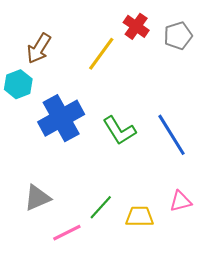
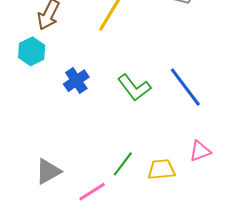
blue cross: (61, 118) -> (76, 81), size x0.6
gray triangle: (37, 198) -> (48, 171), moved

